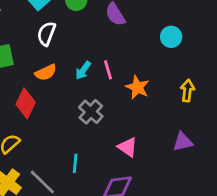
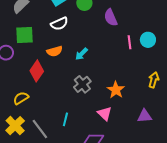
white semicircle: (46, 34) -> (59, 24), turned -144
pink line: (108, 70) -> (129, 42), moved
orange star: (137, 87) -> (116, 90), moved

